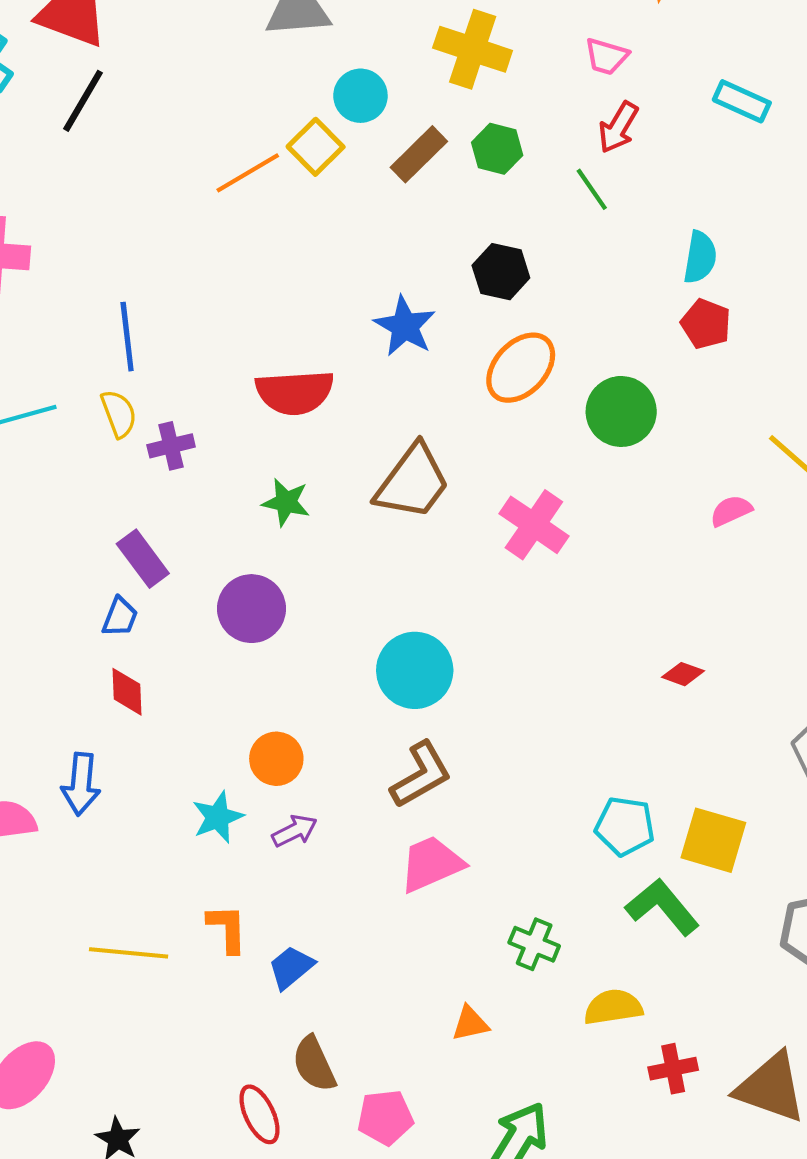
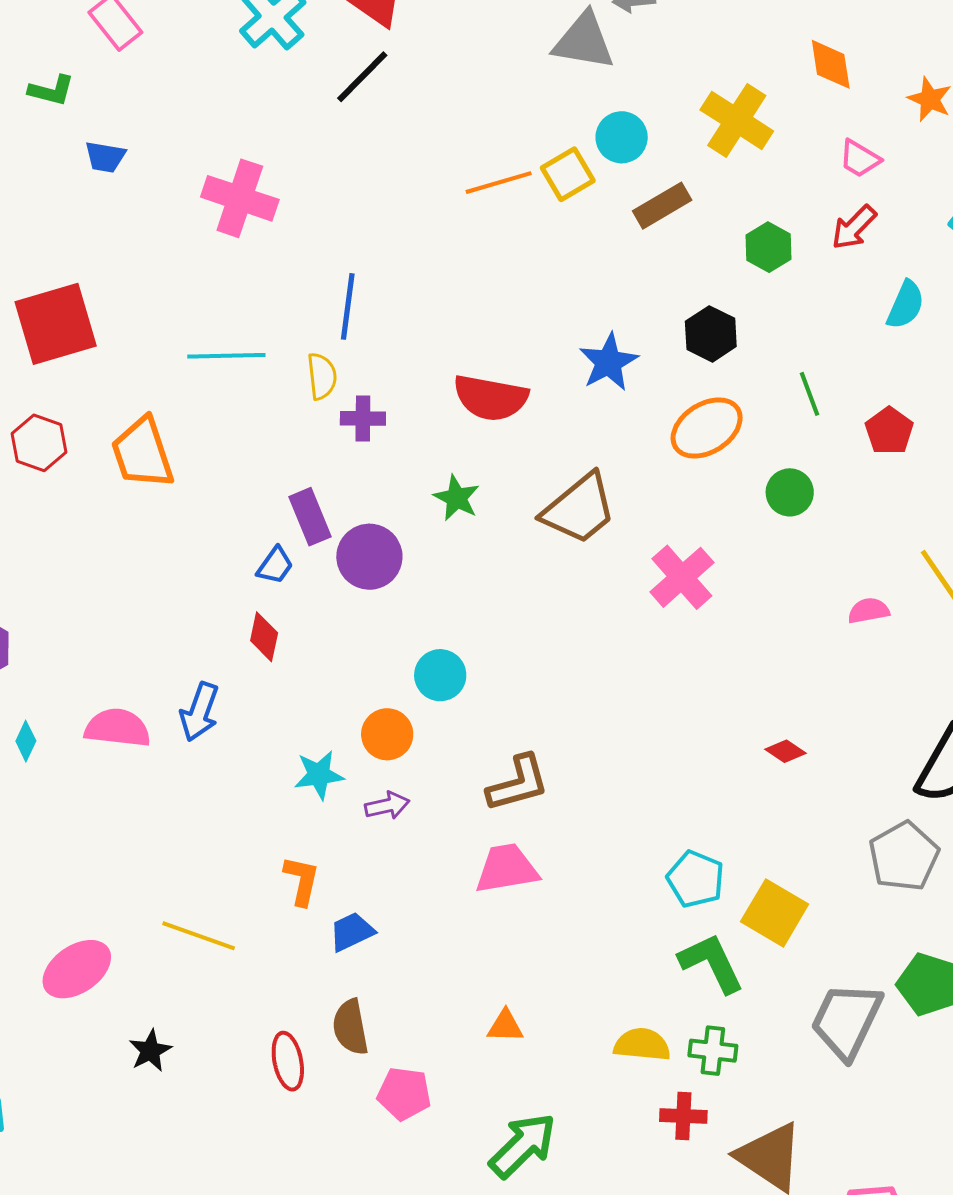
green hexagon: (497, 149) -> (769, 247), moved
green line: (592, 189) -> (809, 394), moved
cyan semicircle: (700, 257) -> (906, 305), moved
green circle: (621, 411) -> (790, 492), size x0.7
purple circle: (252, 609) -> (369, 557), moved
cyan circle: (415, 670) -> (440, 675), moved, size x0.7
green cross: (534, 944) -> (713, 1051), moved, turned -30
yellow line: (129, 953) -> (199, 936), moved

